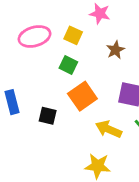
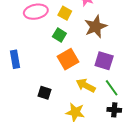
brown star: (115, 50) -> (96, 27), size x1.6
black square: (48, 116) -> (45, 93), moved

